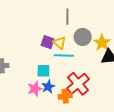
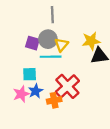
gray circle: (83, 37) -> (48, 39), moved
yellow triangle: (60, 43) -> (61, 45), moved, turned 32
yellow star: (102, 43) -> (91, 41), turned 30

